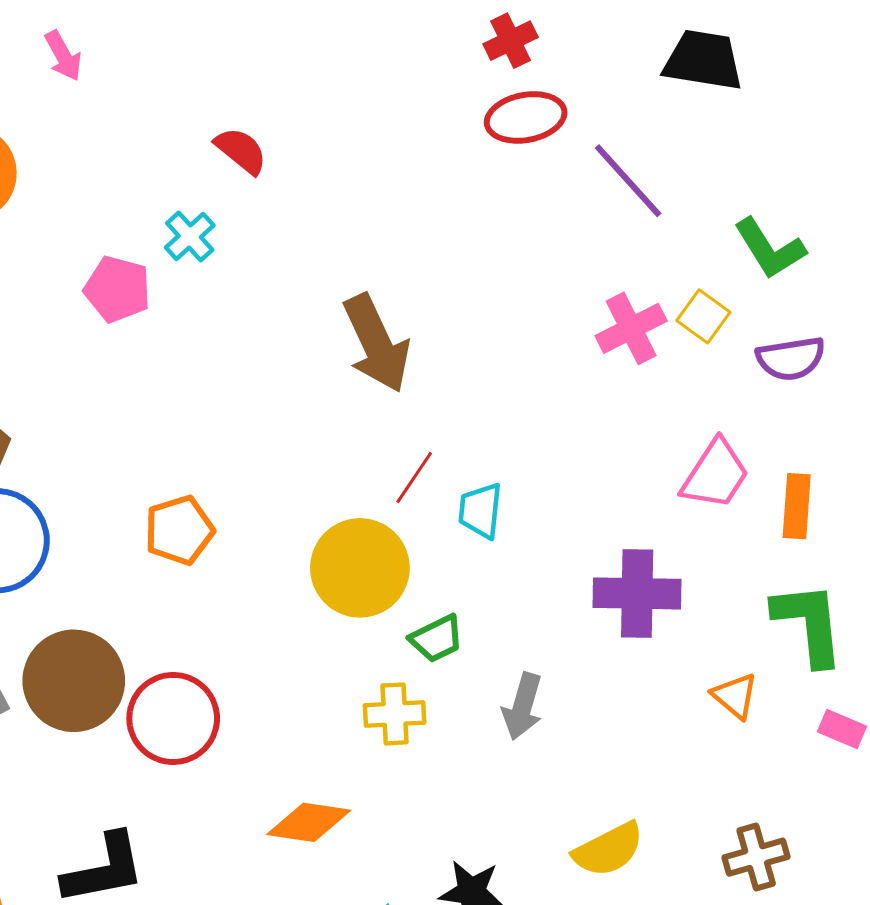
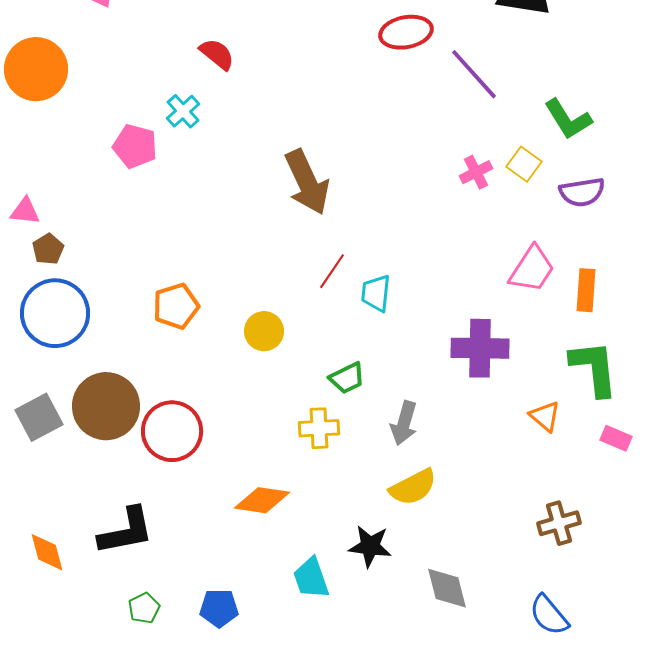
pink cross: (631, 328) -> (476, 172), size x0.7
yellow circle: (360, 568) -> (264, 331), moved, size x0.6
yellow semicircle: (608, 850) -> (413, 487), moved

